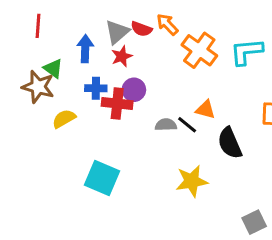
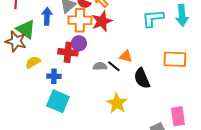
orange cross: (199, 50) -> (80, 20), moved, turned -35
red star: (122, 56) -> (102, 21), moved, size x1.5
green triangle: (53, 68) -> (26, 29), size x1.5
blue cross: (96, 88) -> (54, 76), moved
yellow star: (192, 181) -> (117, 103), turned -30

